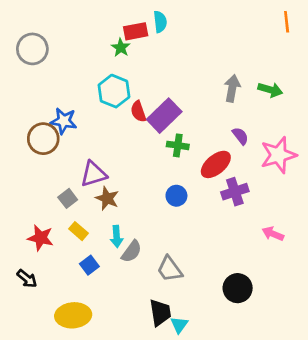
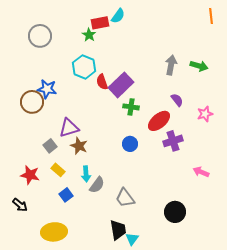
cyan semicircle: (160, 22) -> (118, 16), turned 42
gray circle: (32, 49) -> (40, 36), moved
pink star: (278, 155) -> (205, 114), size x0.6

